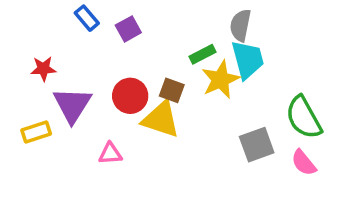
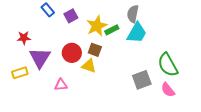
cyan trapezoid: (248, 60) -> (137, 33), turned 45
yellow star: (221, 80) -> (97, 26), moved
yellow triangle: (161, 119) -> (89, 66), size x0.7

